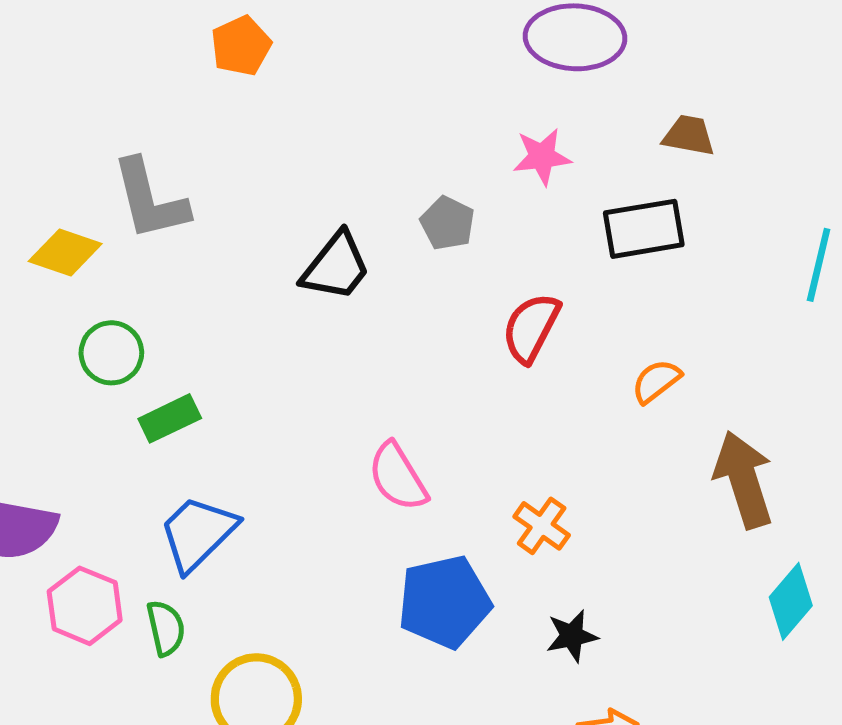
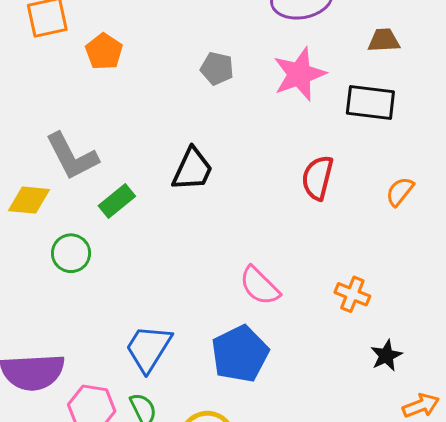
pink star: (542, 157) -> (299, 74), size x1.5
gray pentagon: (448, 223) -> (217, 68), moved
black rectangle: (644, 229) -> (370, 103), turned 30
green rectangle: (170, 418) -> (117, 201), moved
blue pentagon: (444, 602) -> (240, 354), moved

